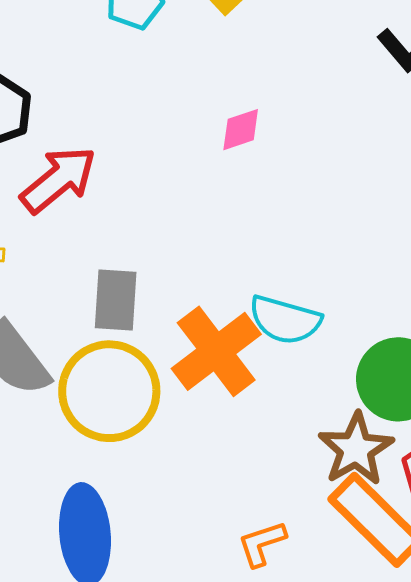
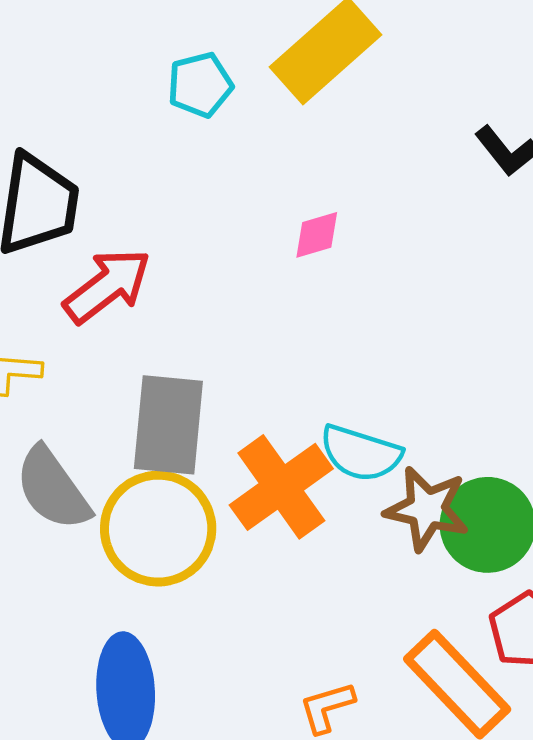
gray rectangle: (116, 300) -> (168, 425), size x1.4
brown star: (356, 449) -> (427, 509), moved, turned -30

